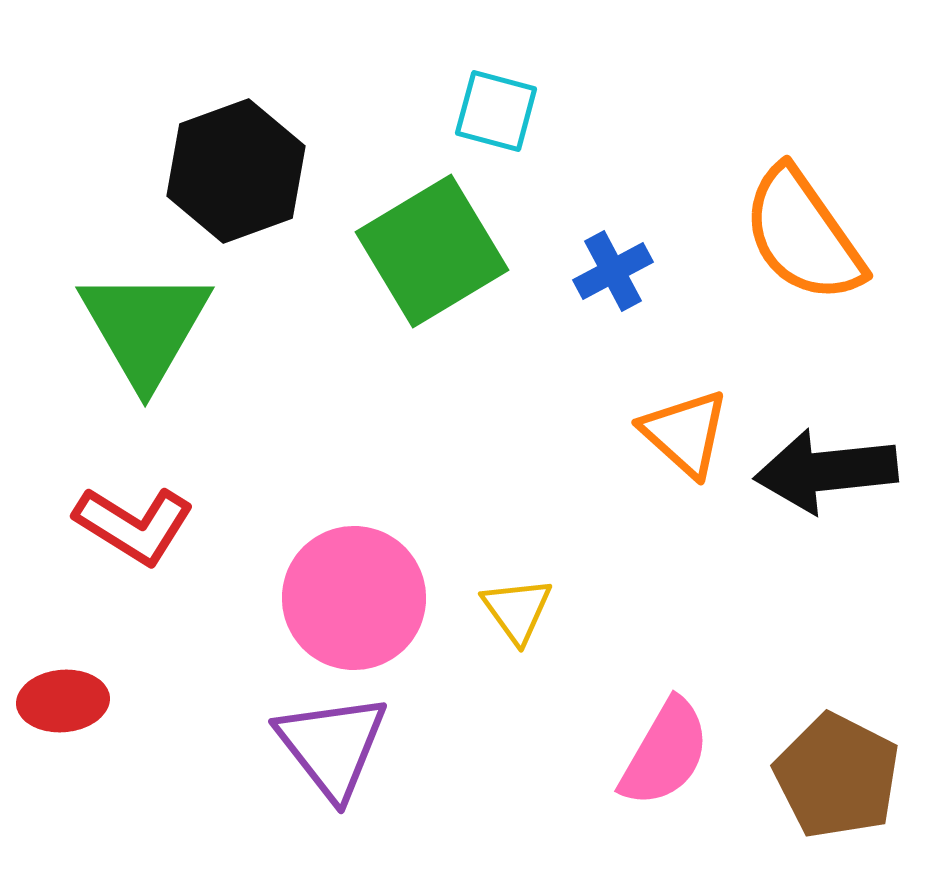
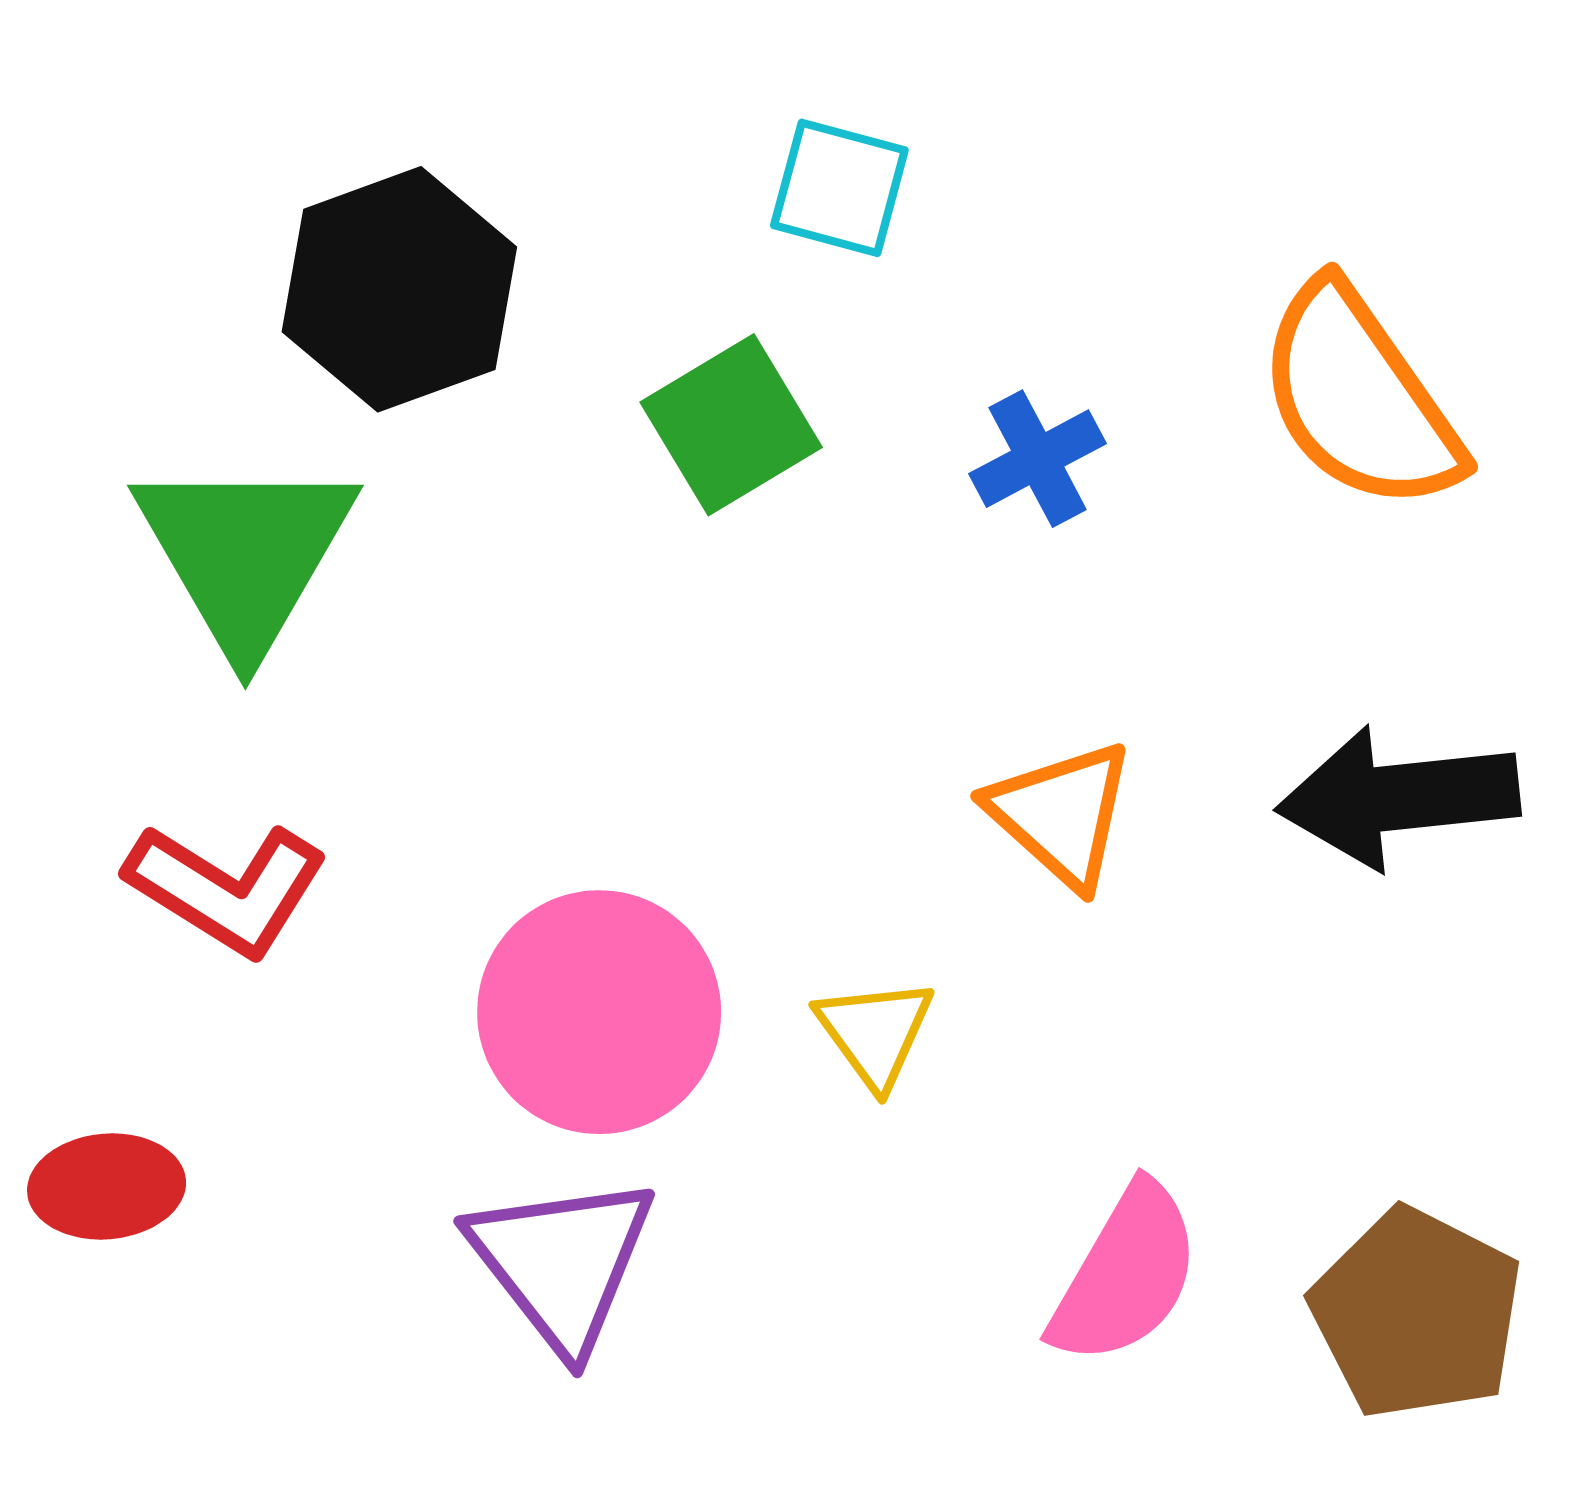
green square: (432, 251) -> (731, 425), size x0.7
orange triangle: (685, 433) -> (1061, 814), moved

